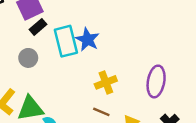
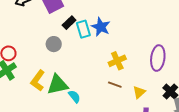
black rectangle: (38, 27) -> (69, 23), moved
cyan rectangle: (66, 41) -> (83, 29), size x0.7

